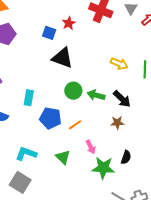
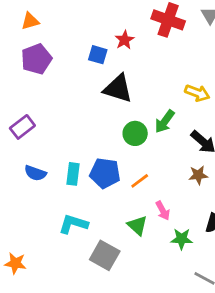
green arrow: (96, 95) -> (165, 122), moved, turned -66
cyan rectangle: (29, 98) -> (73, 174), moved
green triangle: (63, 157) -> (137, 225), moved
green star: (103, 168) -> (182, 239), size x0.7
gray square: (20, 182) -> (105, 255), moved

